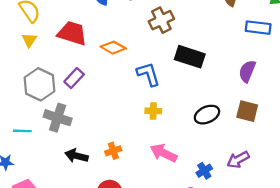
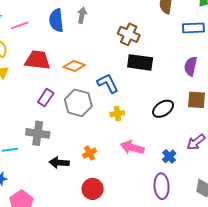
brown cross: (161, 20) -> (129, 34), moved, turned -30
gray hexagon: (39, 84) -> (78, 103), moved

